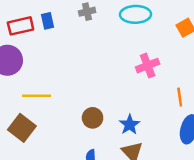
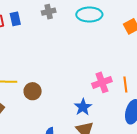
pink cross: (148, 66) -> (102, 82), moved
brown circle: (93, 118) -> (33, 91), moved

